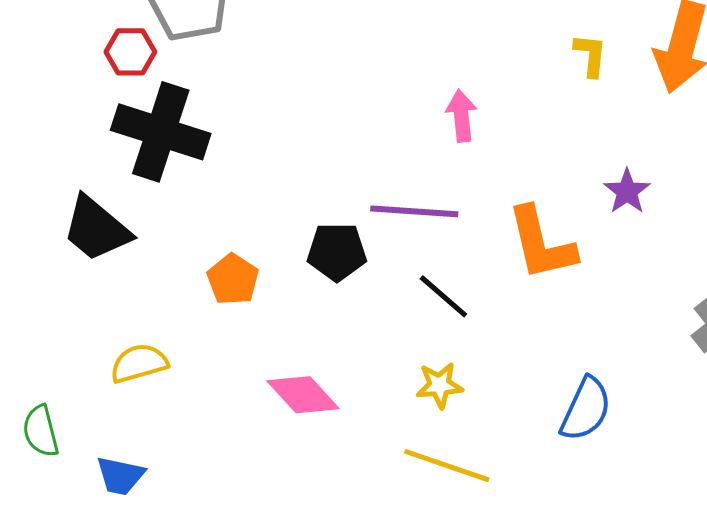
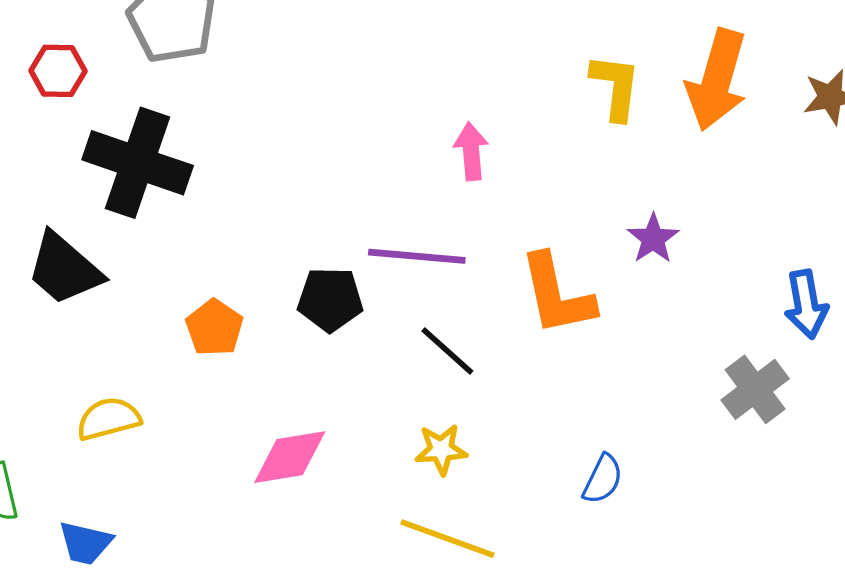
red hexagon: (130, 52) -> (58, 71), moved
yellow L-shape: (590, 55) -> (616, 87), size x1.4
pink diamond: (303, 395) -> (290, 457), turned -58
blue semicircle: (586, 409) -> (603, 479), size x0.7

